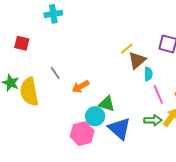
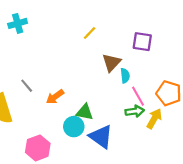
yellow line: (127, 49) -> (90, 33), moved
green arrow: (153, 120) -> (135, 111), moved
pink hexagon: (82, 134) -> (38, 148), moved

